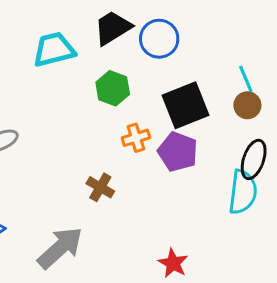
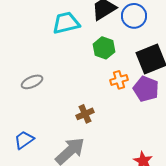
brown cross: (100, 187) -> (85, 114), moved, turned 36

